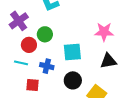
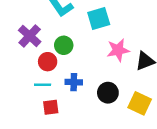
pink star: (104, 32) -> (118, 50), moved
cyan square: (72, 52) -> (99, 18), moved
red square: (33, 85) -> (51, 107), moved

